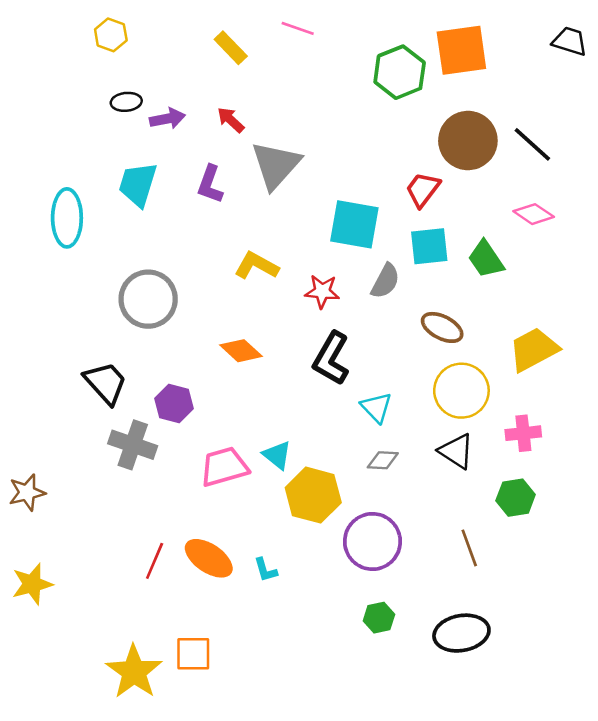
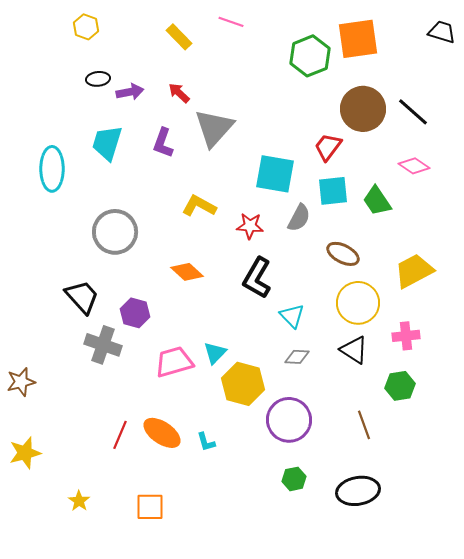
cyan triangle: (277, 455) -> (215, 353), turned 35
yellow star: (134, 672) -> (79, 501), moved, size x0.5

